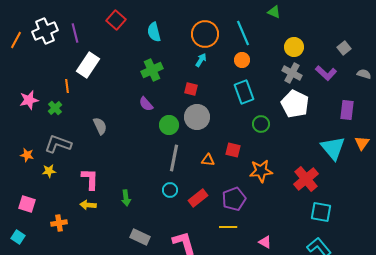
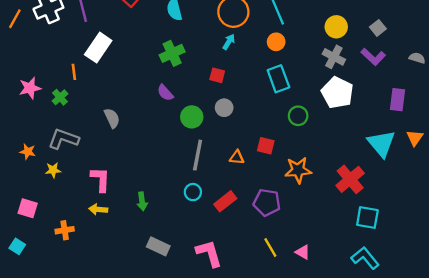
gray square: (344, 48) -> (378, 28), moved
gray circle: (197, 117) -> (224, 108), size x0.6
purple pentagon: (234, 199) -> (267, 202), turned 30
yellow line: (228, 227) -> (270, 248), moved, turned 60

